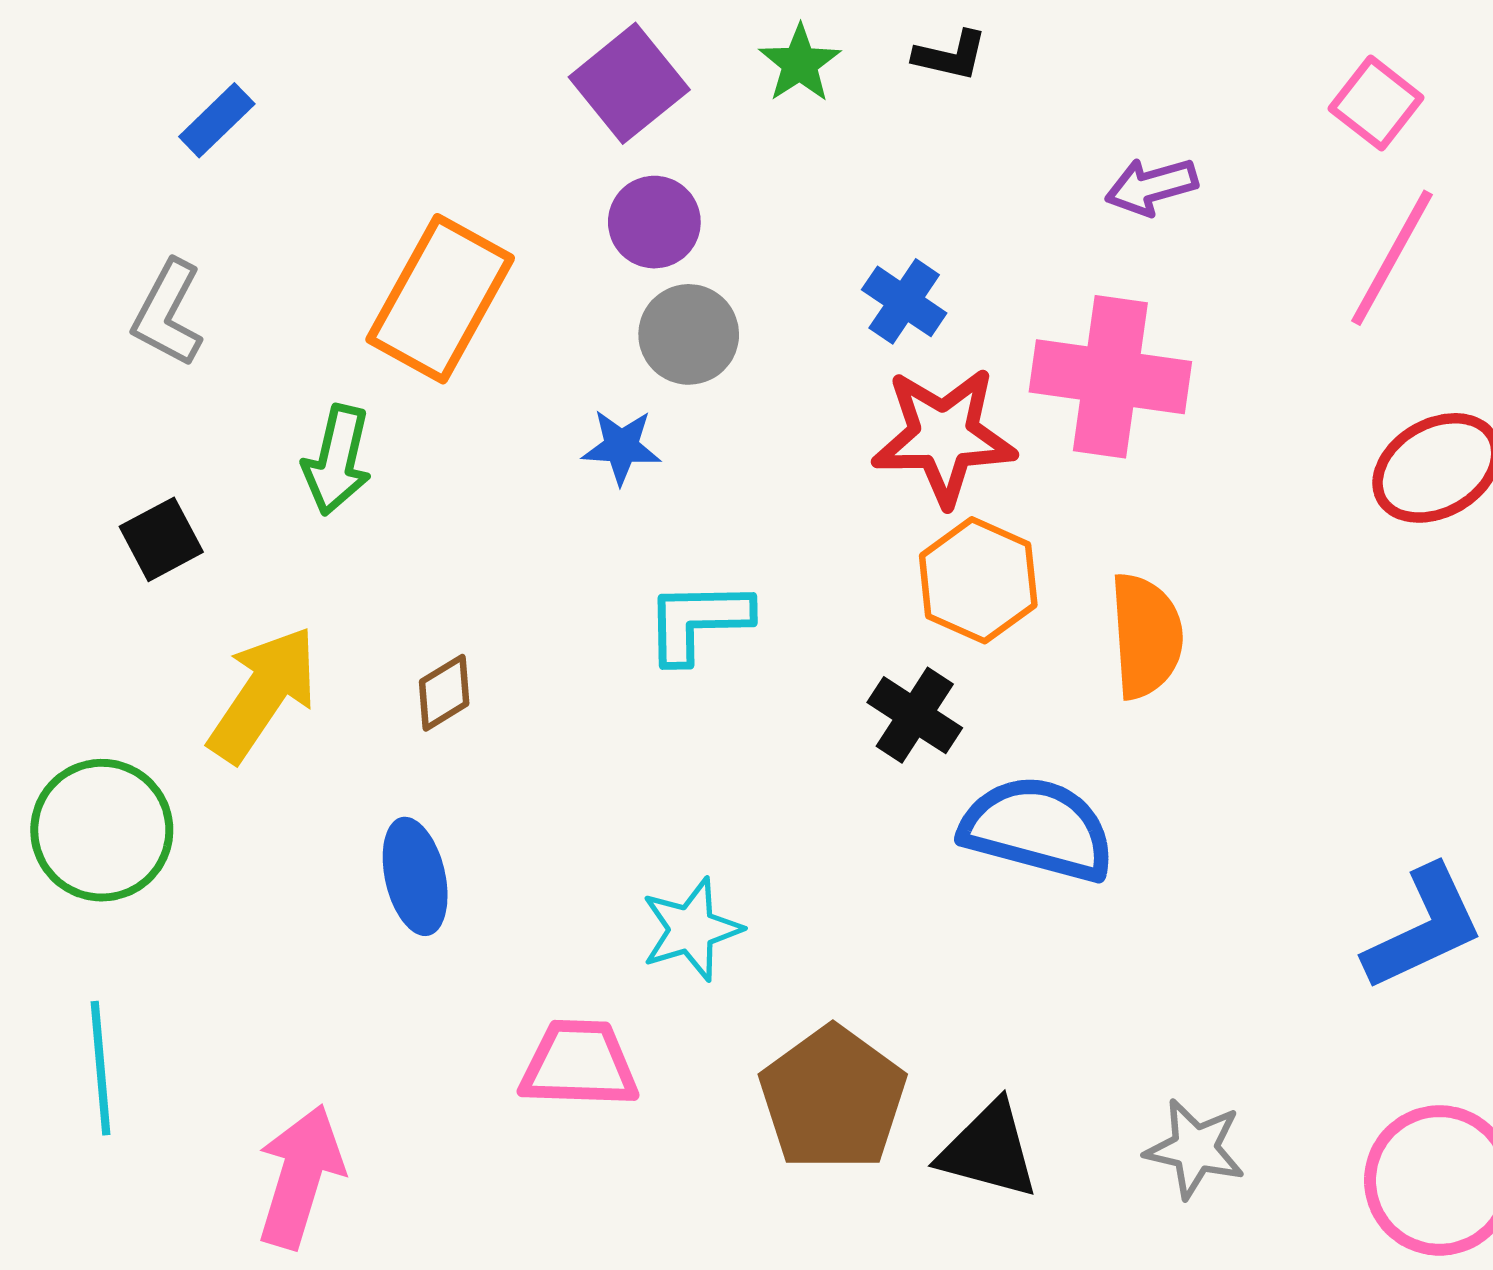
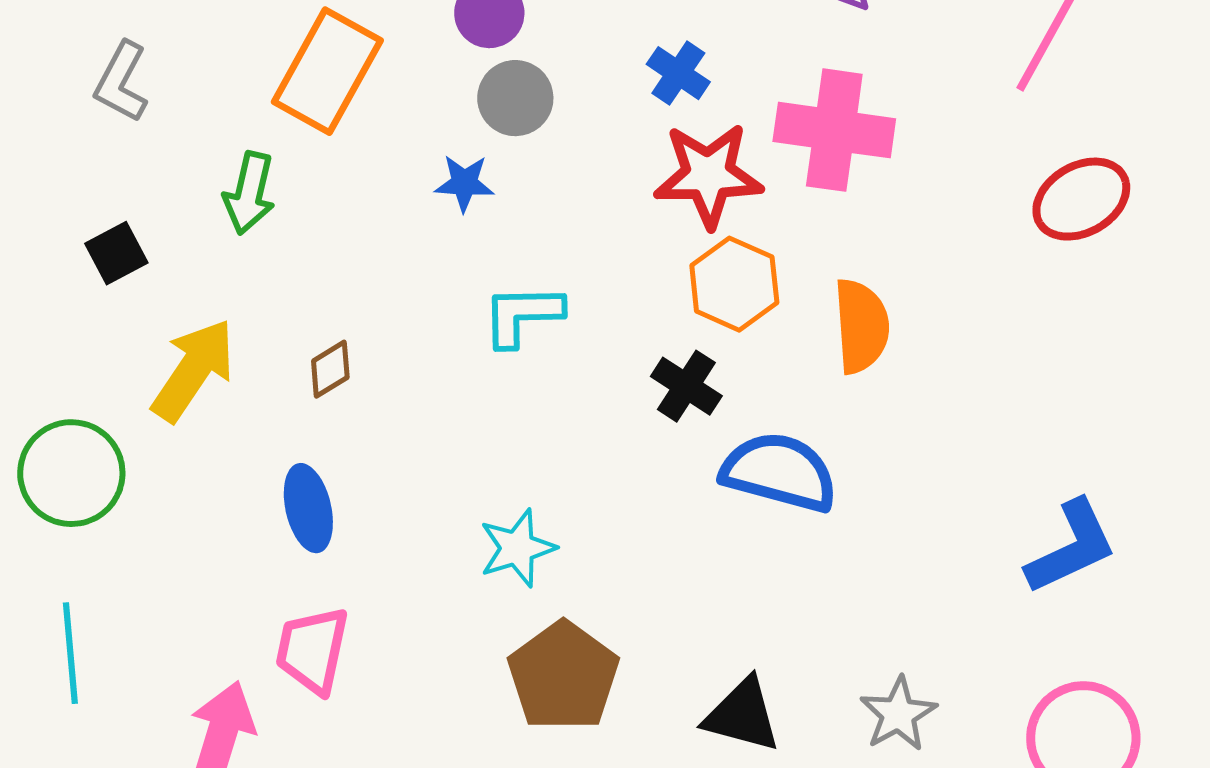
pink trapezoid: (579, 1064) -> (312, 650), moved, turned -80
brown pentagon: (833, 1098) -> (563, 676), moved
gray star: (1195, 1149) -> (898, 714), turned 30

